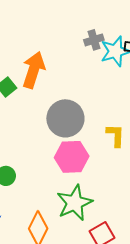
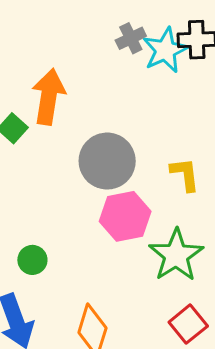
green star: (75, 203) -> (176, 255), moved

